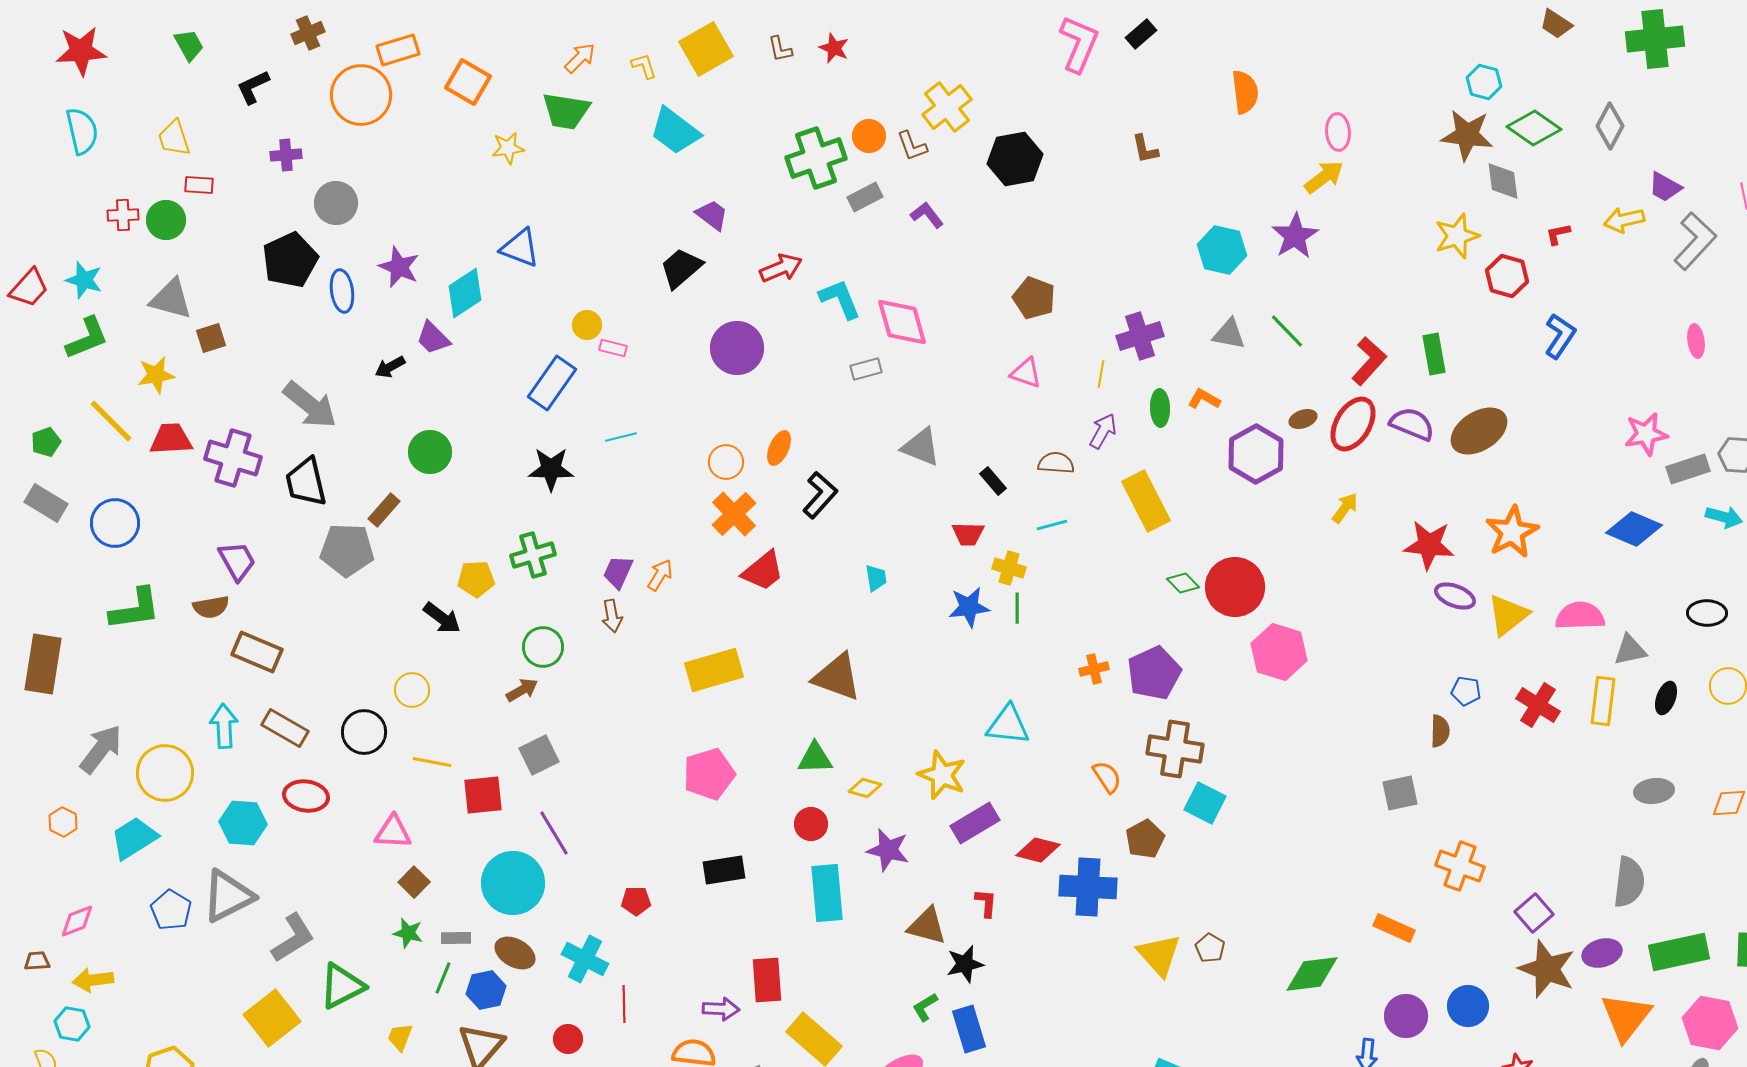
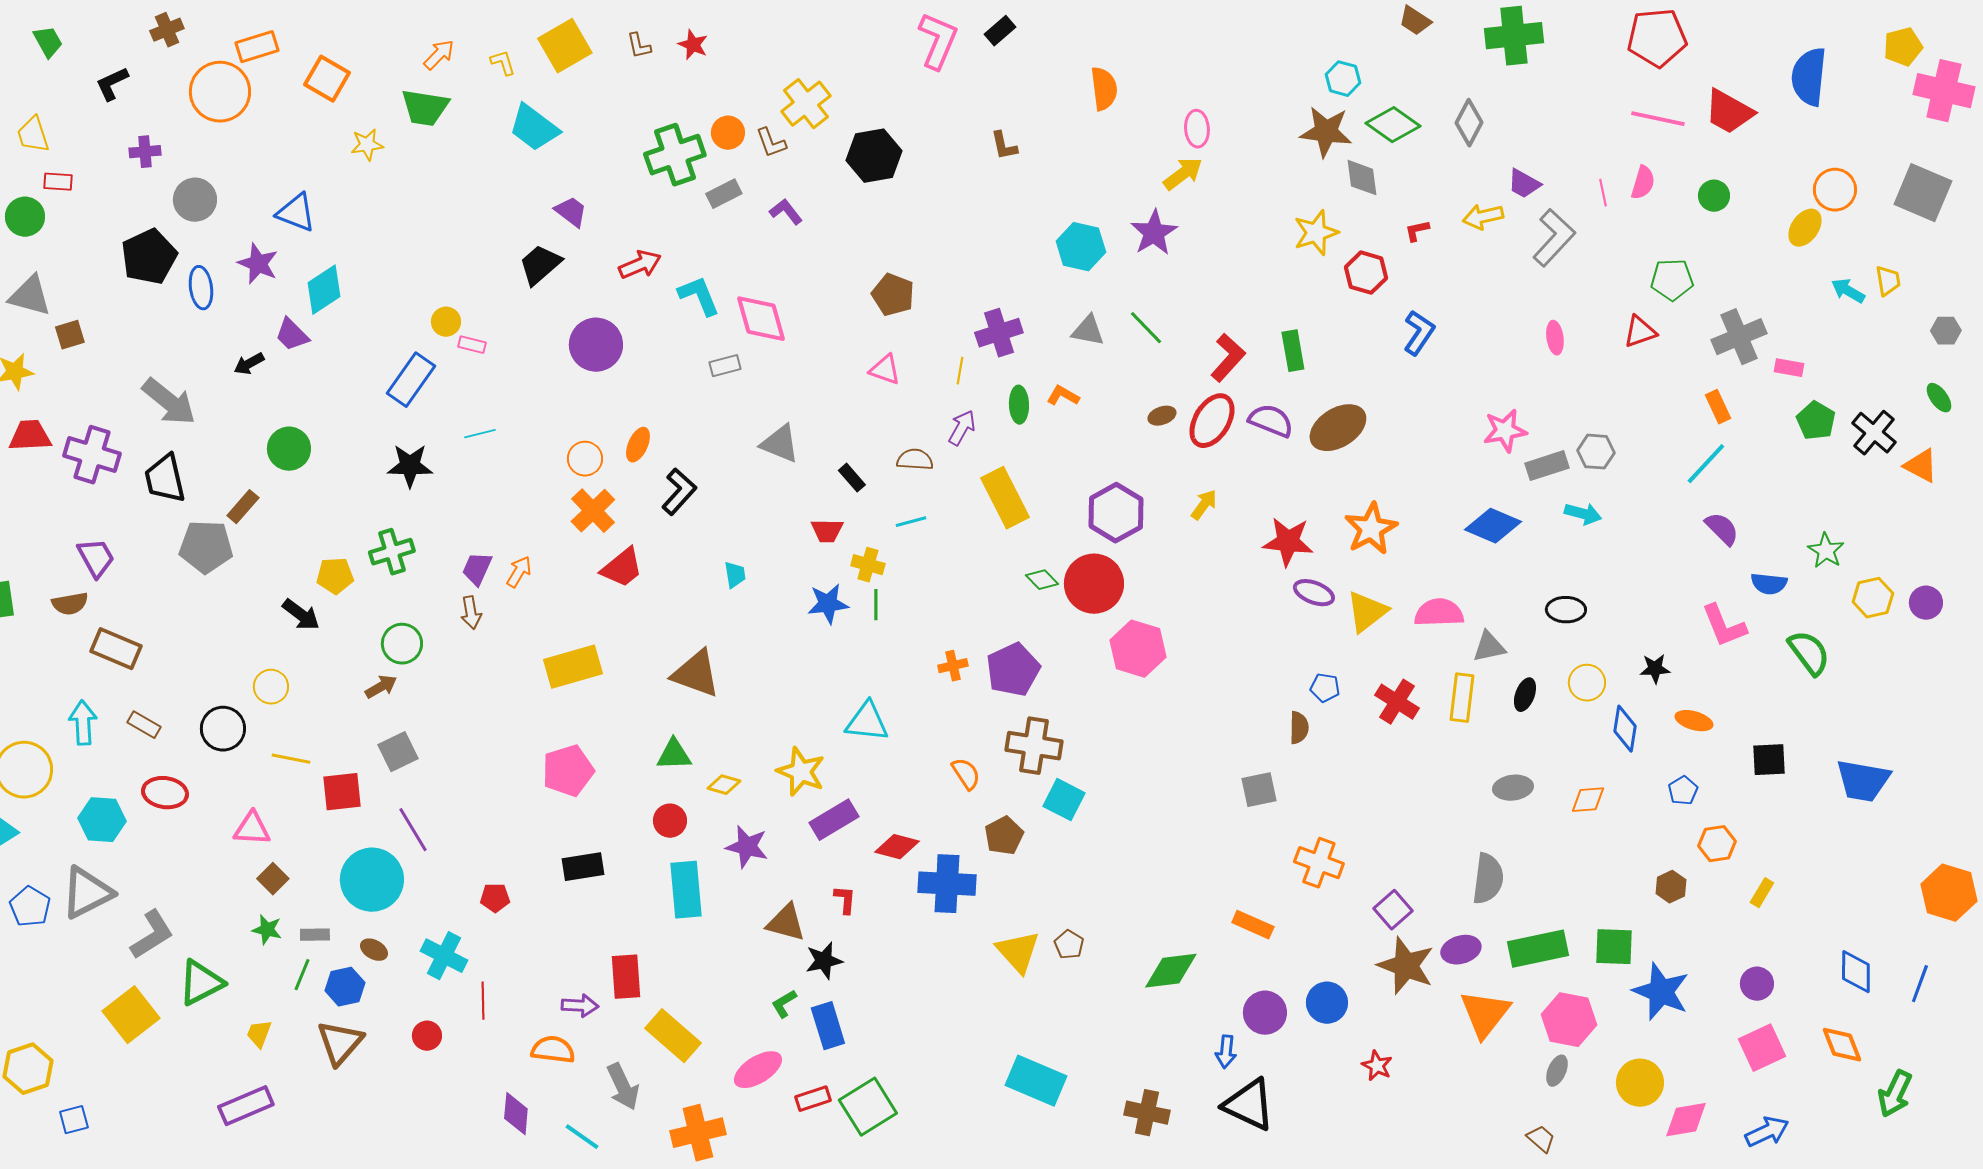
blue triangle: (520, 248) -> (296, 213), moved
purple hexagon: (1256, 454) -> (1116, 513), moved
brown rectangle: (285, 728) -> (144, 725), size x0.7
brown ellipse: (515, 953) -> (374, 950), size x0.7

